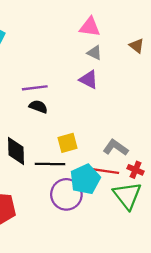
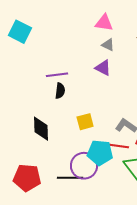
black semicircle: (38, 107) -> (60, 91), turned 77
black line: (50, 164) -> (70, 178), moved
cyan pentagon: (85, 179) -> (100, 153), turned 30

